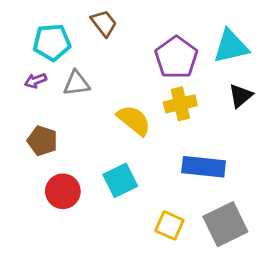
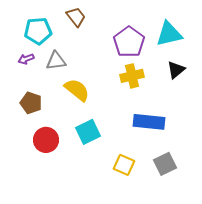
yellow semicircle: (134, 120) -> (77, 90), moved
gray square: (225, 224) -> (165, 164), size x0.7

